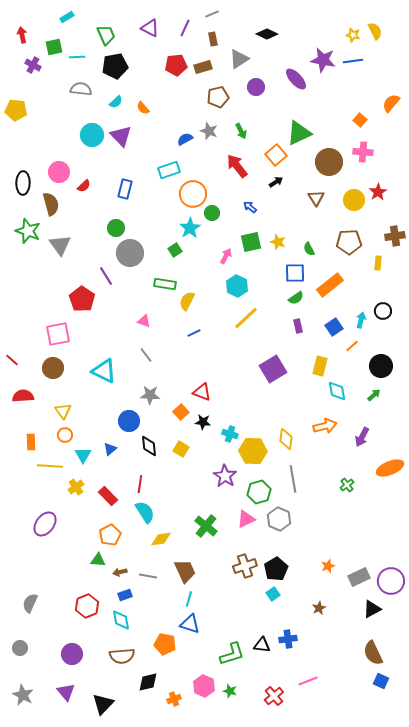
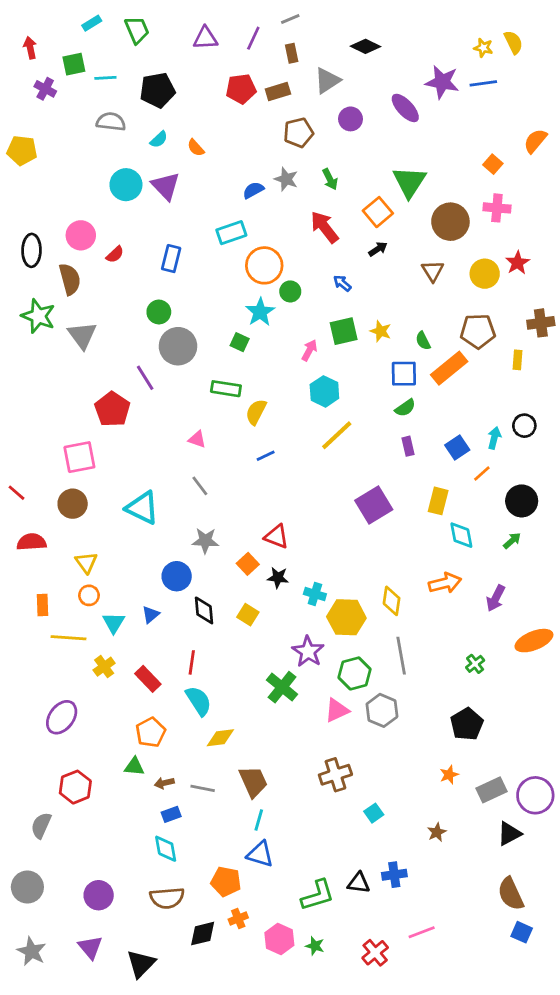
purple triangle: (150, 28) -> (205, 38), turned -30
green trapezoid: (106, 35) -> (137, 30), moved
green triangle: (299, 133) -> (409, 182), turned -32
green square: (175, 250) -> (240, 342), turned -32
orange rectangle: (330, 285) -> (449, 368), moved
green cross: (206, 526) -> (282, 687), moved
black pentagon: (276, 569) -> (467, 724), moved
red hexagon: (87, 606) -> (75, 787), moved
gray circle: (20, 648) -> (27, 887), size x1.5
orange cross: (174, 699) -> (238, 918), moved

